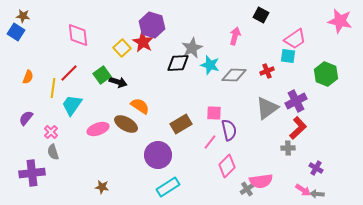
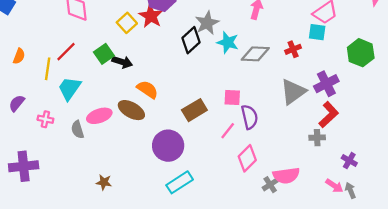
black diamond: (178, 63) -> (191, 40), turned -40
pink cross: (51, 132) -> (45, 119), turned -32
gray semicircle: (53, 152) -> (78, 130), moved
gray arrow: (317, 194) -> (350, 190), turned 64

